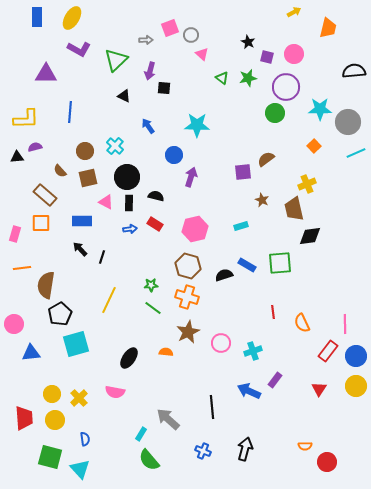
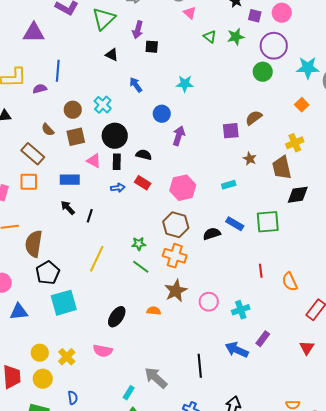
cyan star: (197, 125) -> (185, 84), size x0.7
purple semicircle: (35, 147) -> (40, 89), moved

